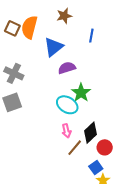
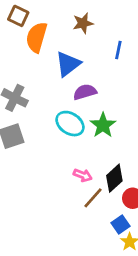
brown square: (12, 28) -> (18, 16), moved
cyan ellipse: (67, 105) -> (70, 124), moved
pink arrow: (66, 131) -> (83, 175), turned -56

